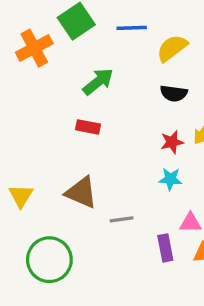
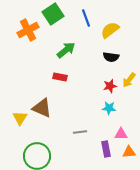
blue line: (132, 28) -> (86, 18), turned 72
brown triangle: (81, 192) -> (42, 108), moved

